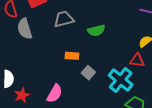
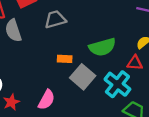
green semicircle: (96, 30) -> (102, 47), moved, size x1.4
gray square: (88, 73) -> (83, 77), size x1.6

